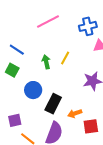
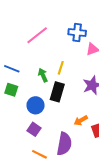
blue cross: (88, 26) -> (77, 33), turned 30
black rectangle: (53, 104) -> (57, 92), moved
purple square: (15, 120) -> (34, 129), moved, turned -32

